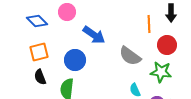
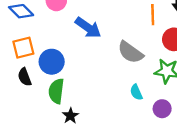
blue circle: (75, 60) -> (52, 62), moved

